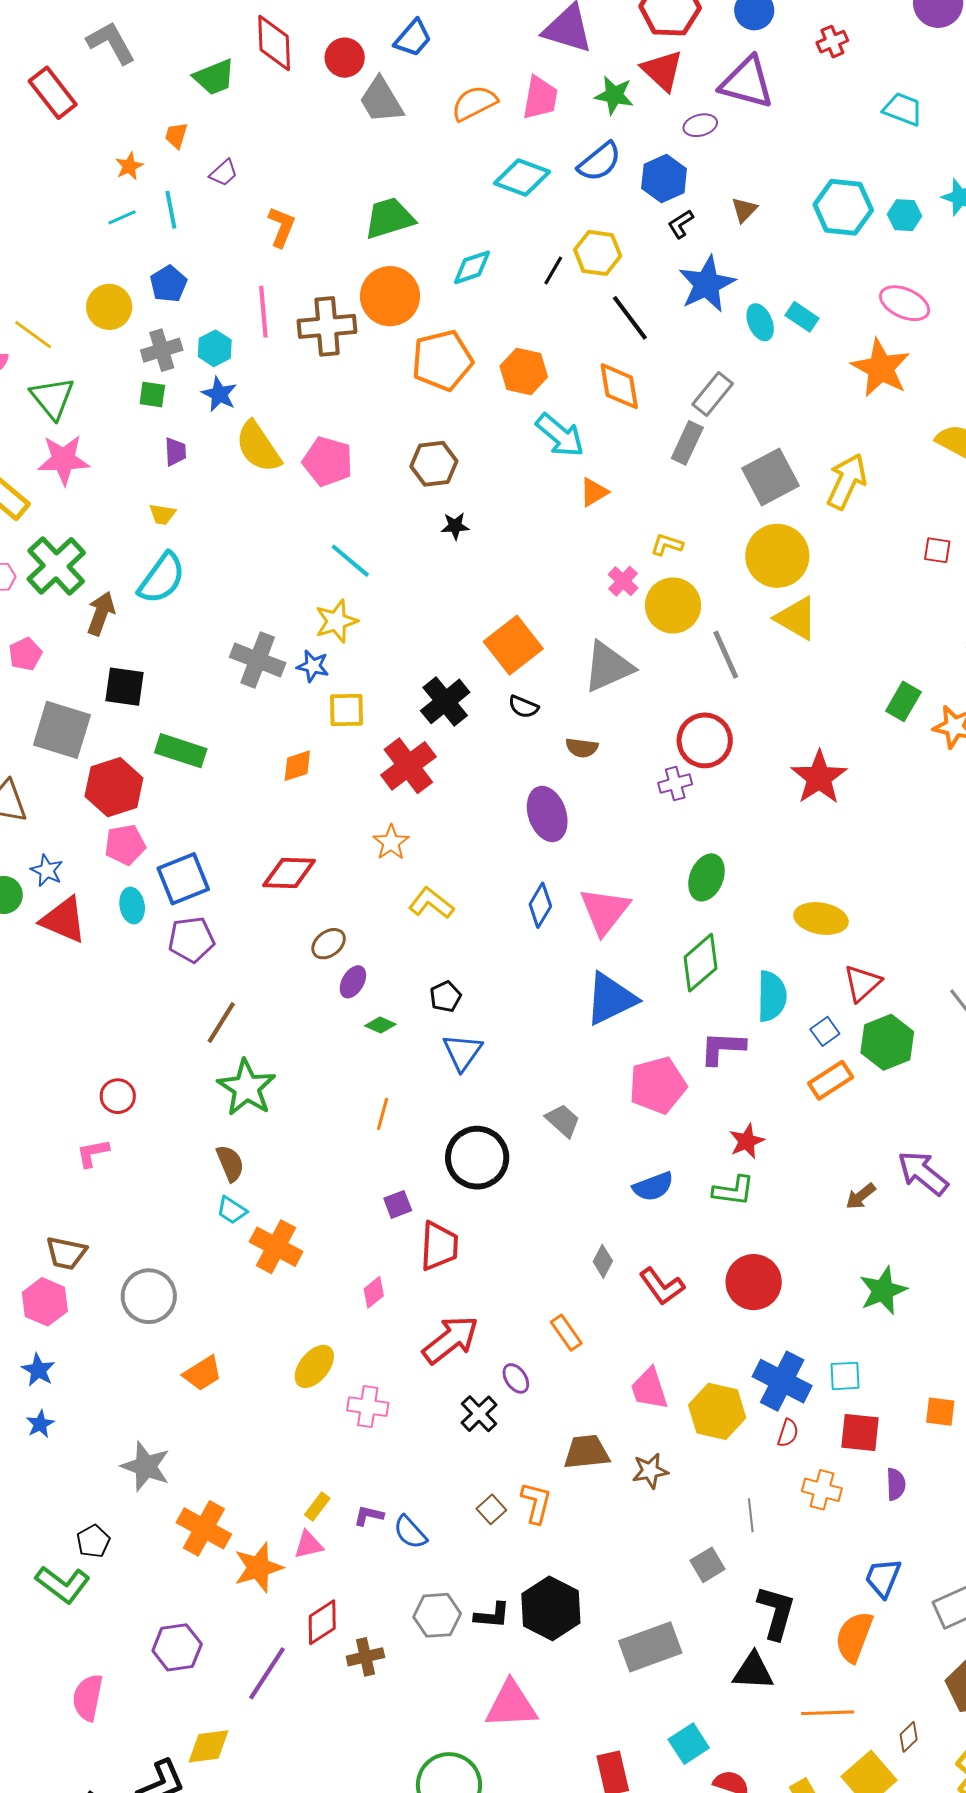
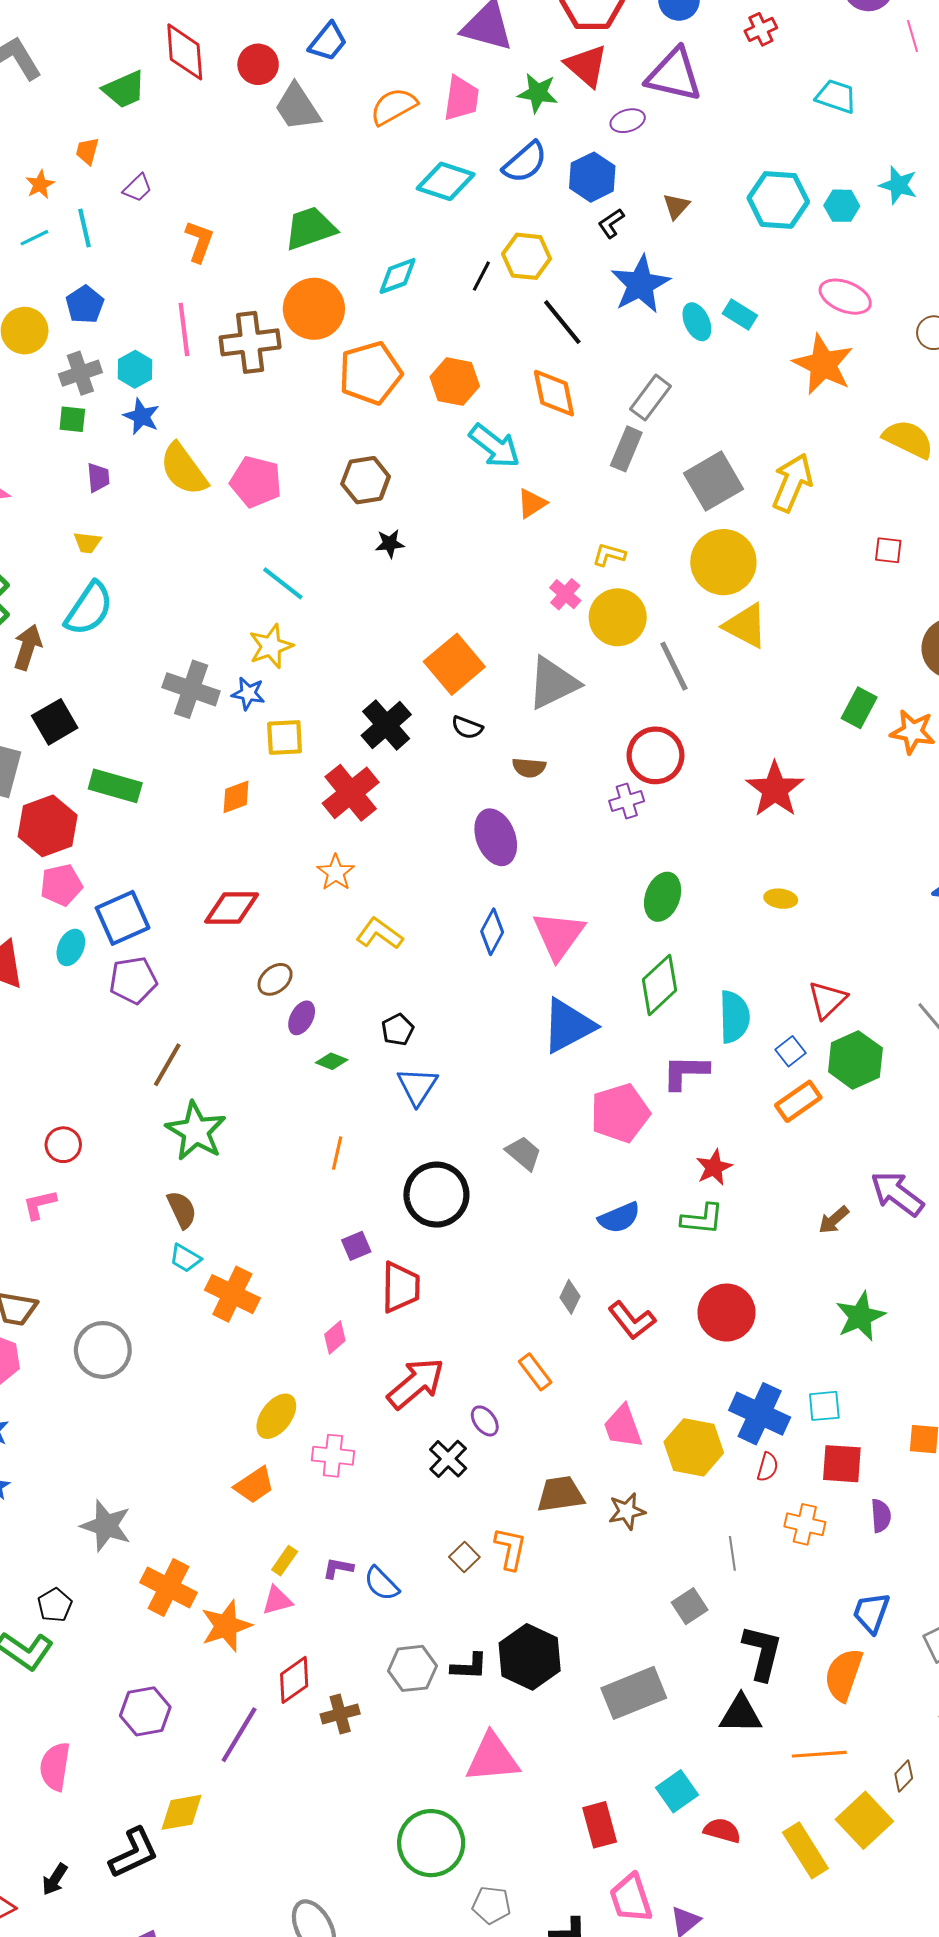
black square: (124, 687) -> (55, 722), turned -36
cyan ellipse: (132, 906) -> (71, 947), turned 36
yellow ellipse: (821, 918) -> (781, 899), moved, size x0.6
orange trapezoid: (202, 1373) -> (254, 1485), moved

